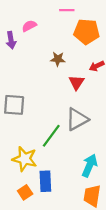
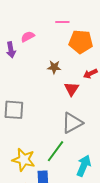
green line: (51, 136) -> (56, 151), moved

